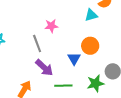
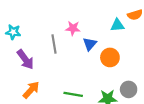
blue triangle: (74, 59) -> (90, 44), moved
purple arrow: (44, 68) -> (25, 59), moved

